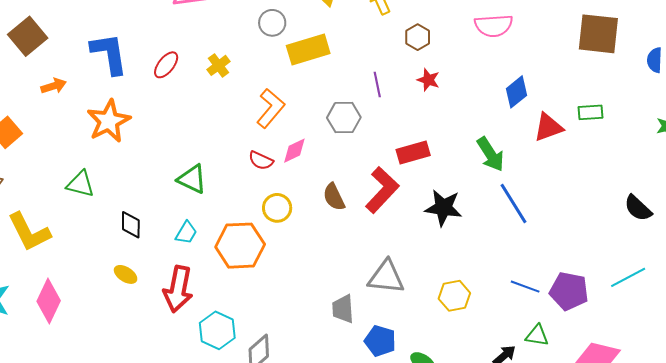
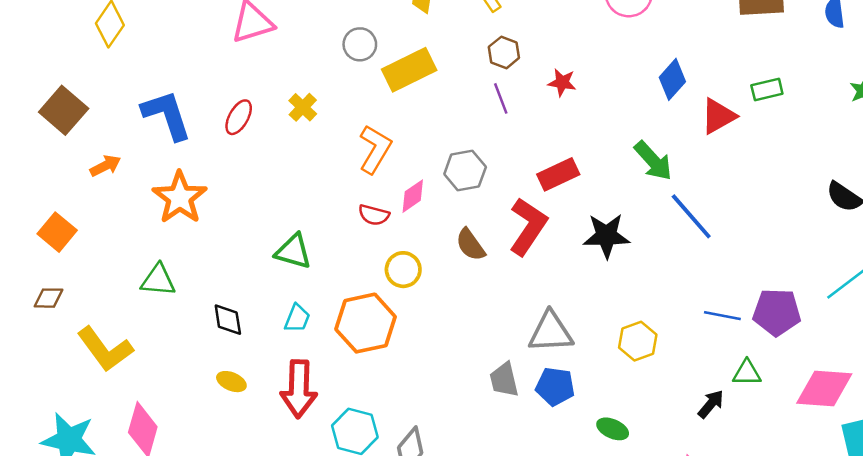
brown hexagon: (418, 37) -> (504, 52), moved
gray hexagon: (344, 118) -> (465, 170), moved
blue pentagon: (380, 341) -> (555, 386), moved

